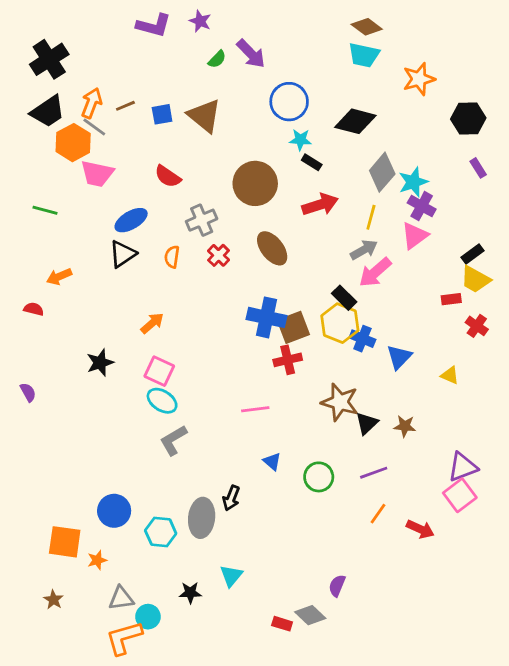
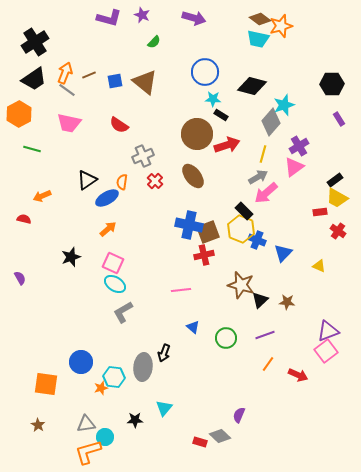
purple arrow: (251, 54) -> (194, 18), moved, turned -30
orange star: (419, 79) -> (281, 26), moved
orange hexagon: (73, 143) -> (19, 114), moved
cyan star: (413, 182) -> (284, 105), moved
brown circle: (255, 183) -> (197, 134), moved
purple cross: (422, 206) -> (299, 146), turned 30
blue ellipse: (131, 220) -> (107, 198), moved
orange star: (97, 560) -> (101, 388), moved

